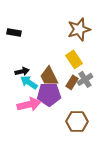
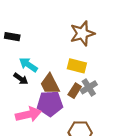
yellow rectangle: (74, 59) -> (77, 66), turned -42
black arrow: (22, 71) -> (21, 79), turned 48
cyan arrow: (29, 82) -> (28, 65), moved

